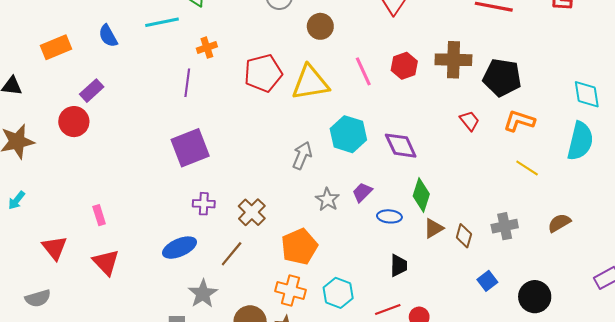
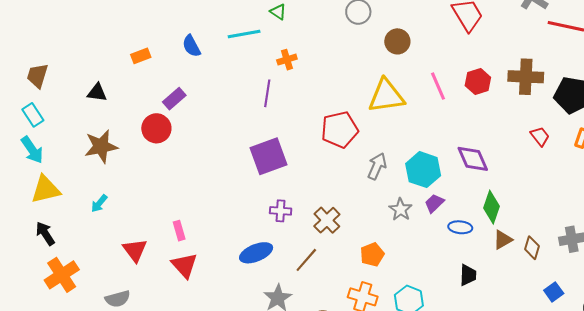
orange rectangle: (56, 47) -> (141, 56), size x0.7
red pentagon: (263, 73) -> (340, 130), moved
cyan hexagon: (348, 134) -> (423, 170), moved
pink rectangle: (99, 215) -> (179, 231), moved
orange pentagon: (299, 247) -> (372, 255), size x0.7

